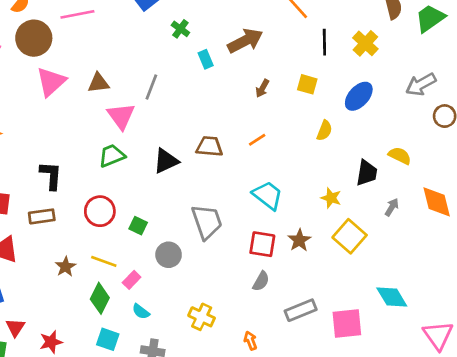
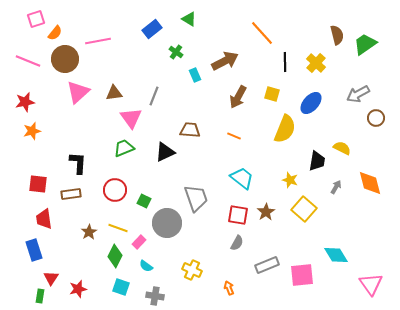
brown arrow: (262, 88) -> (238, 97), size x1.6
yellow semicircle: (324, 131) -> (285, 129), size x1.8
orange line: (257, 140) -> (234, 136), turned 56
brown trapezoid: (209, 146) -> (190, 130), moved
gray circle: (169, 255) -> (167, 223), size x1.5

